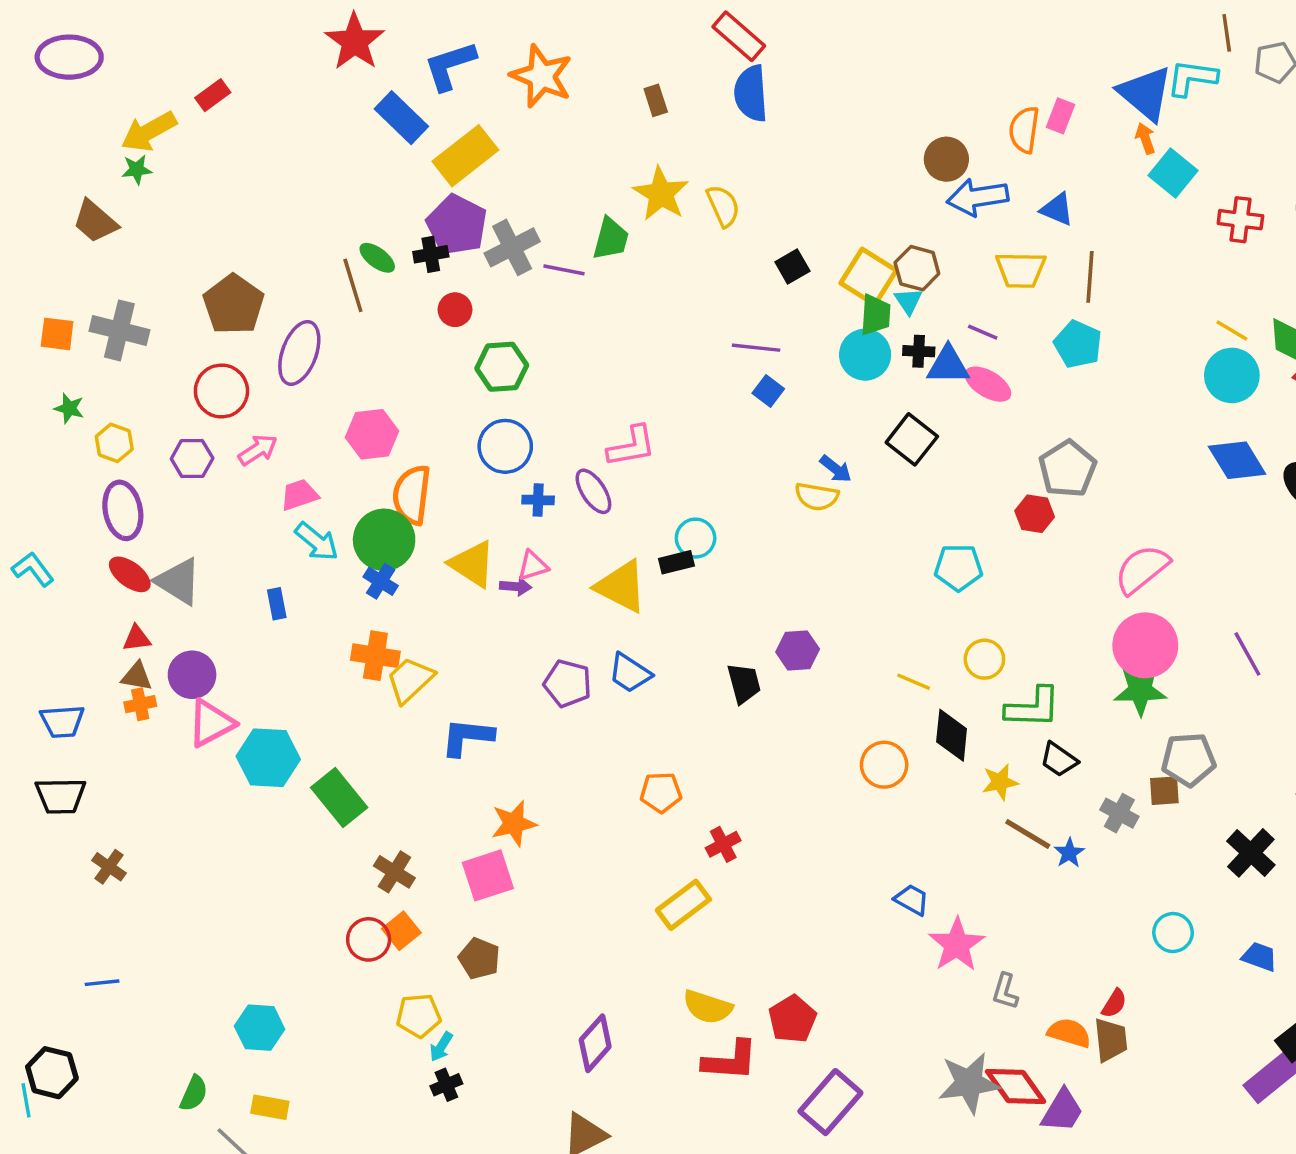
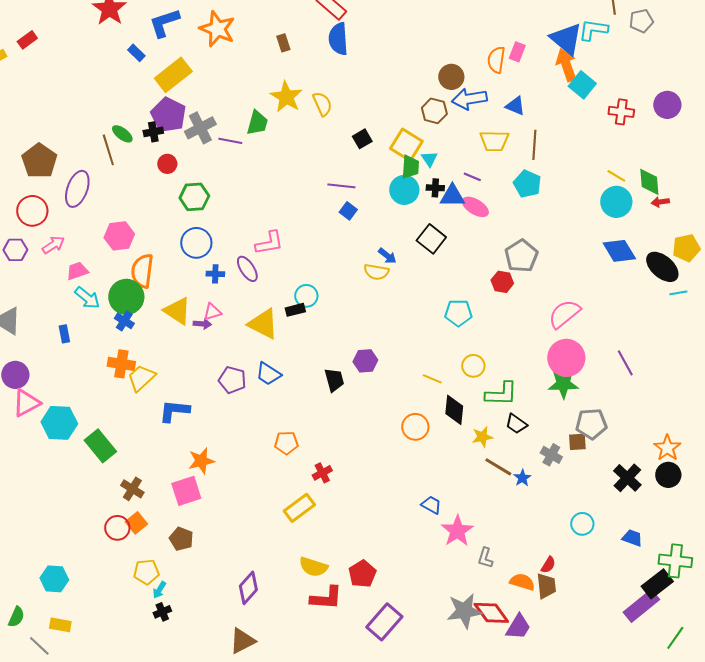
blue rectangle: (401, 118) -> (136, 53), size x0.6
orange arrow: (1145, 138) -> (566, 65), size x1.8
brown hexagon: (917, 268) -> (434, 111), moved

